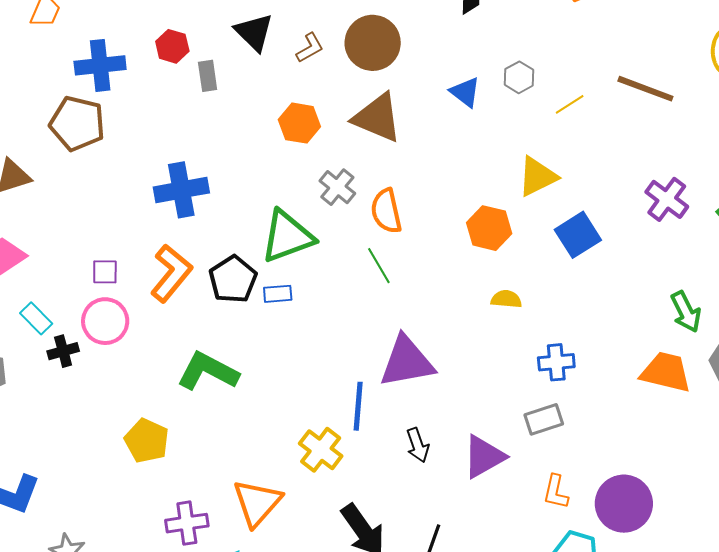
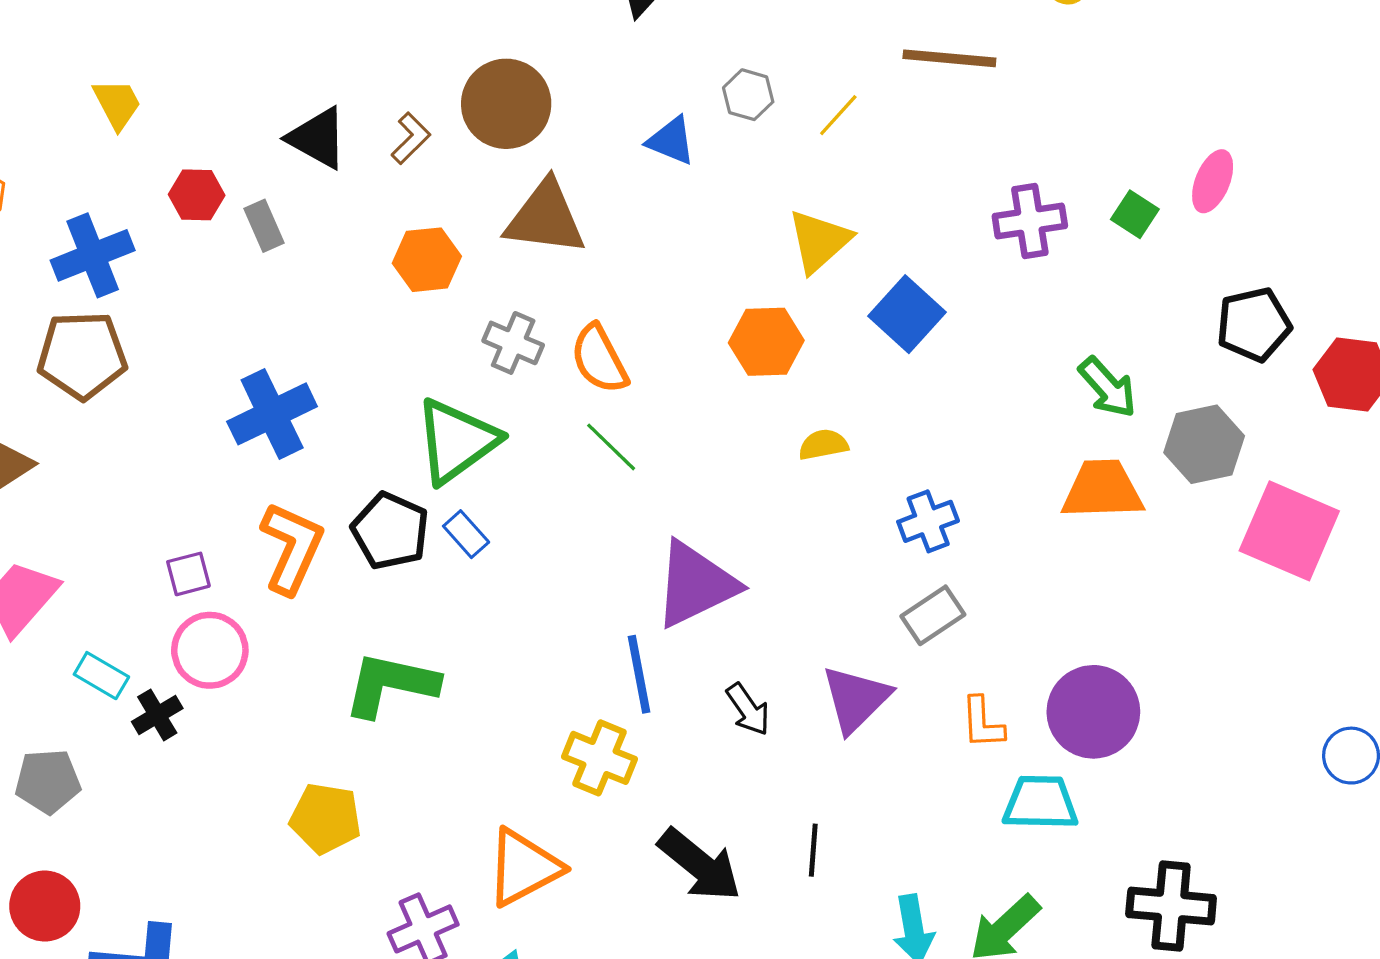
purple cross: (667, 199) -> (1030, 221), turned -30
blue rectangle: (278, 294) -> (466, 534), turned 68
orange triangle: (257, 503) -> (524, 867), turned 36

